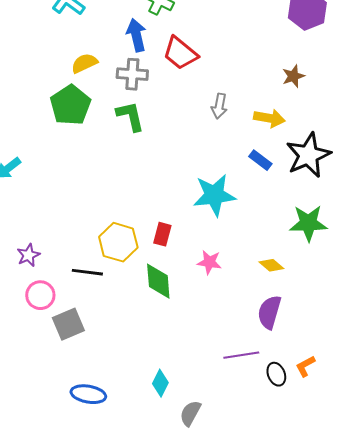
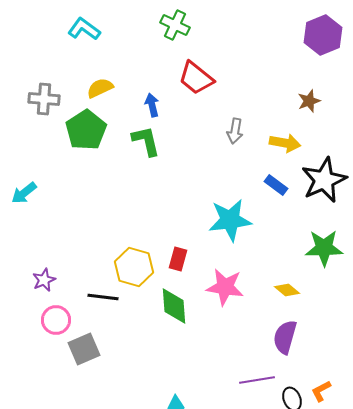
blue arrow: (136, 35) -> (152, 105), moved, size x0.7
gray cross: (132, 74) -> (44, 99), moved
pink star: (209, 262) -> (225, 287), size x1.5

